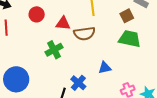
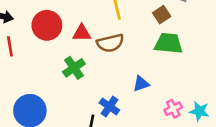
red circle: (37, 14) -> (47, 25), size x1.5

